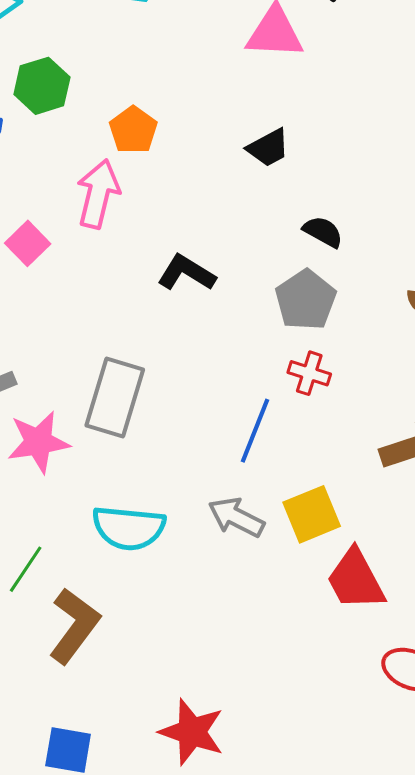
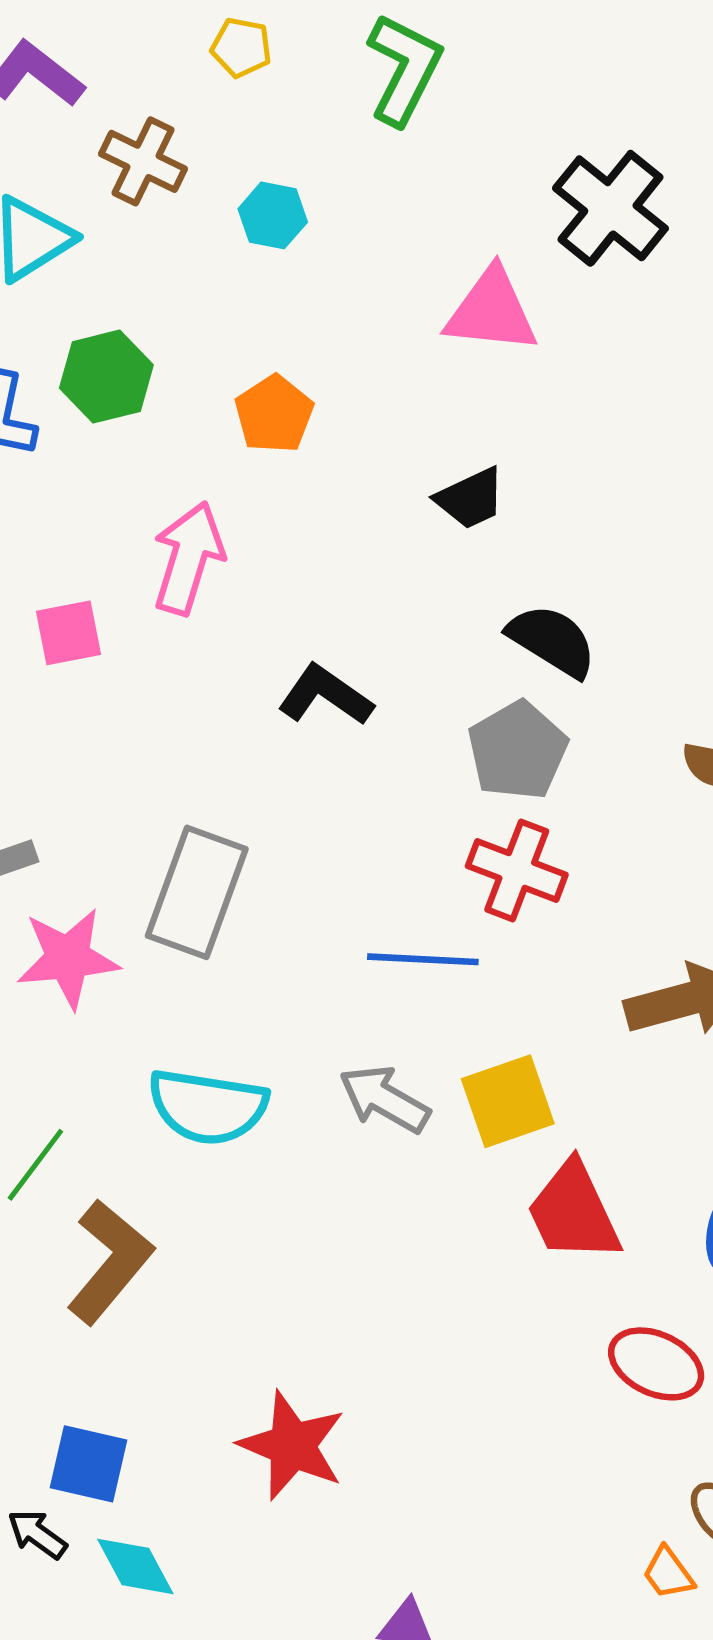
orange pentagon: (133, 130) -> (274, 414), moved
black semicircle: (323, 232) -> (552, 641), size x1.4
pink square: (28, 243) -> (68, 633), turned 30
red cross: (309, 373) -> (517, 870), size x1.4
blue line: (255, 431) -> (423, 959), turned 68

